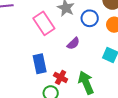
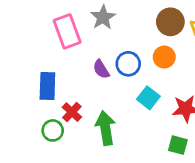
blue circle: (90, 18) -> (128, 64), moved
purple semicircle: (73, 43) -> (101, 69), turned 88

